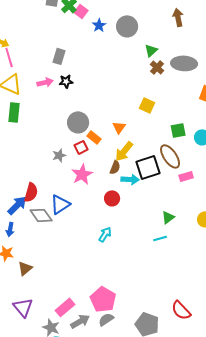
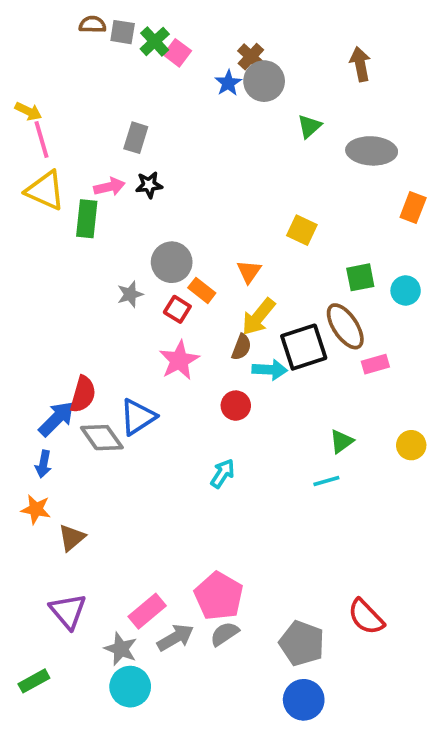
blue star: (99, 25) -> (228, 83), moved
brown cross: (157, 67) -> (251, 57), moved
green rectangle: (14, 112) -> (87, 219), moved
red square: (81, 147) -> (177, 309), turned -32
gray star: (59, 155) -> (130, 294), moved

